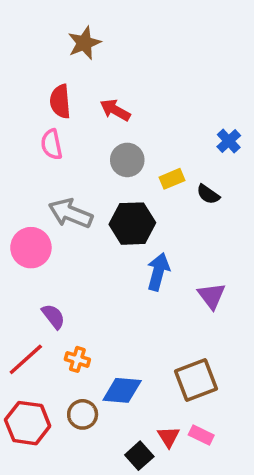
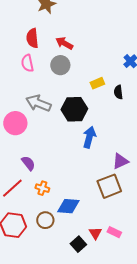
gray circle: (127, 160) -> (60, 65), moved
black semicircle: (208, 194) -> (118, 92), turned 48
purple triangle: (212, 296) -> (120, 161), moved, turned 42
brown square: (196, 380) -> (109, 186), moved

